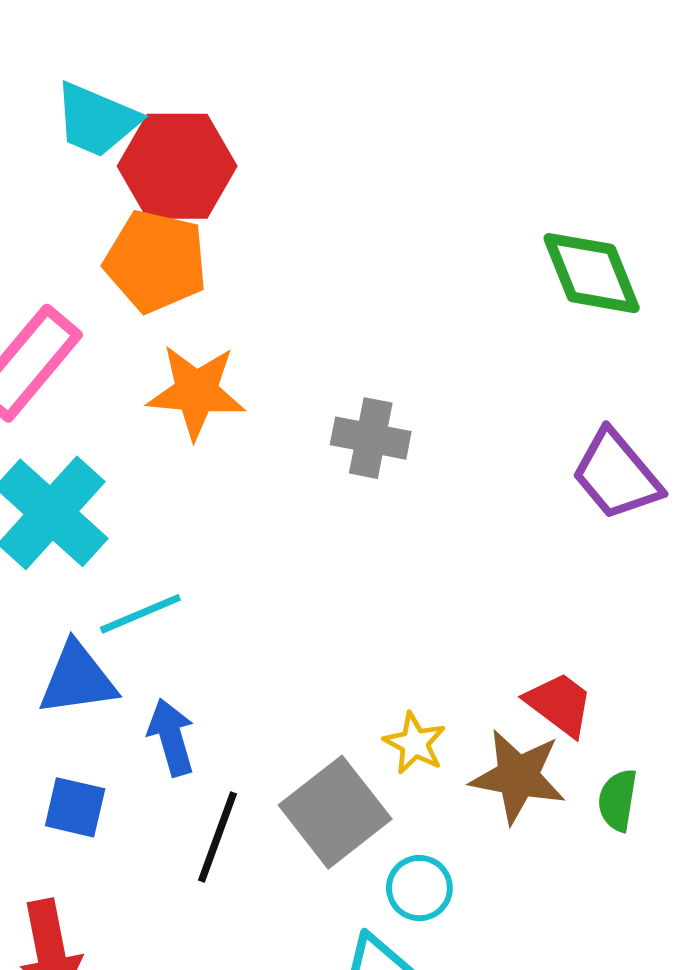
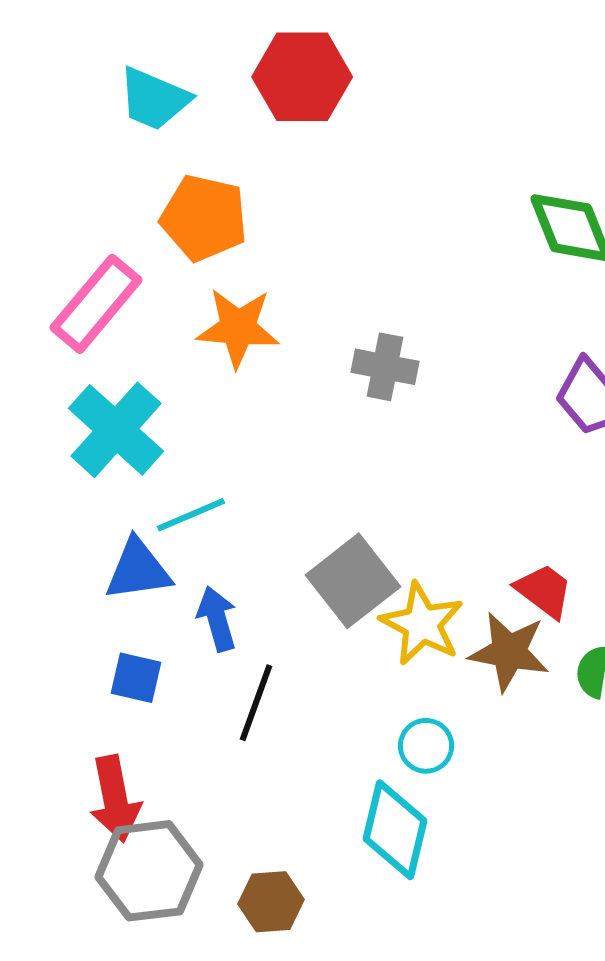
red hexagon: (177, 166) -> (302, 77), moved
yellow star: (415, 743) -> (422, 624), size x1.6
gray square: (335, 812) -> (353, 581), moved

